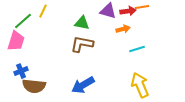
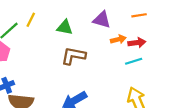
red arrow: (128, 11) -> (137, 43), moved
green triangle: (82, 23) -> (65, 27), moved

